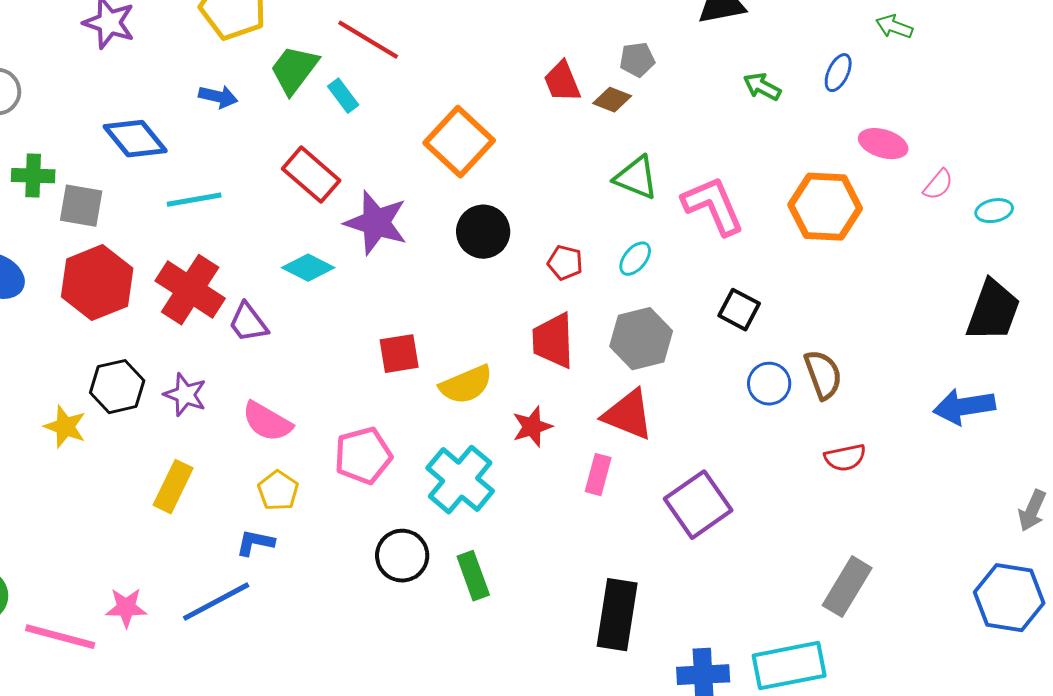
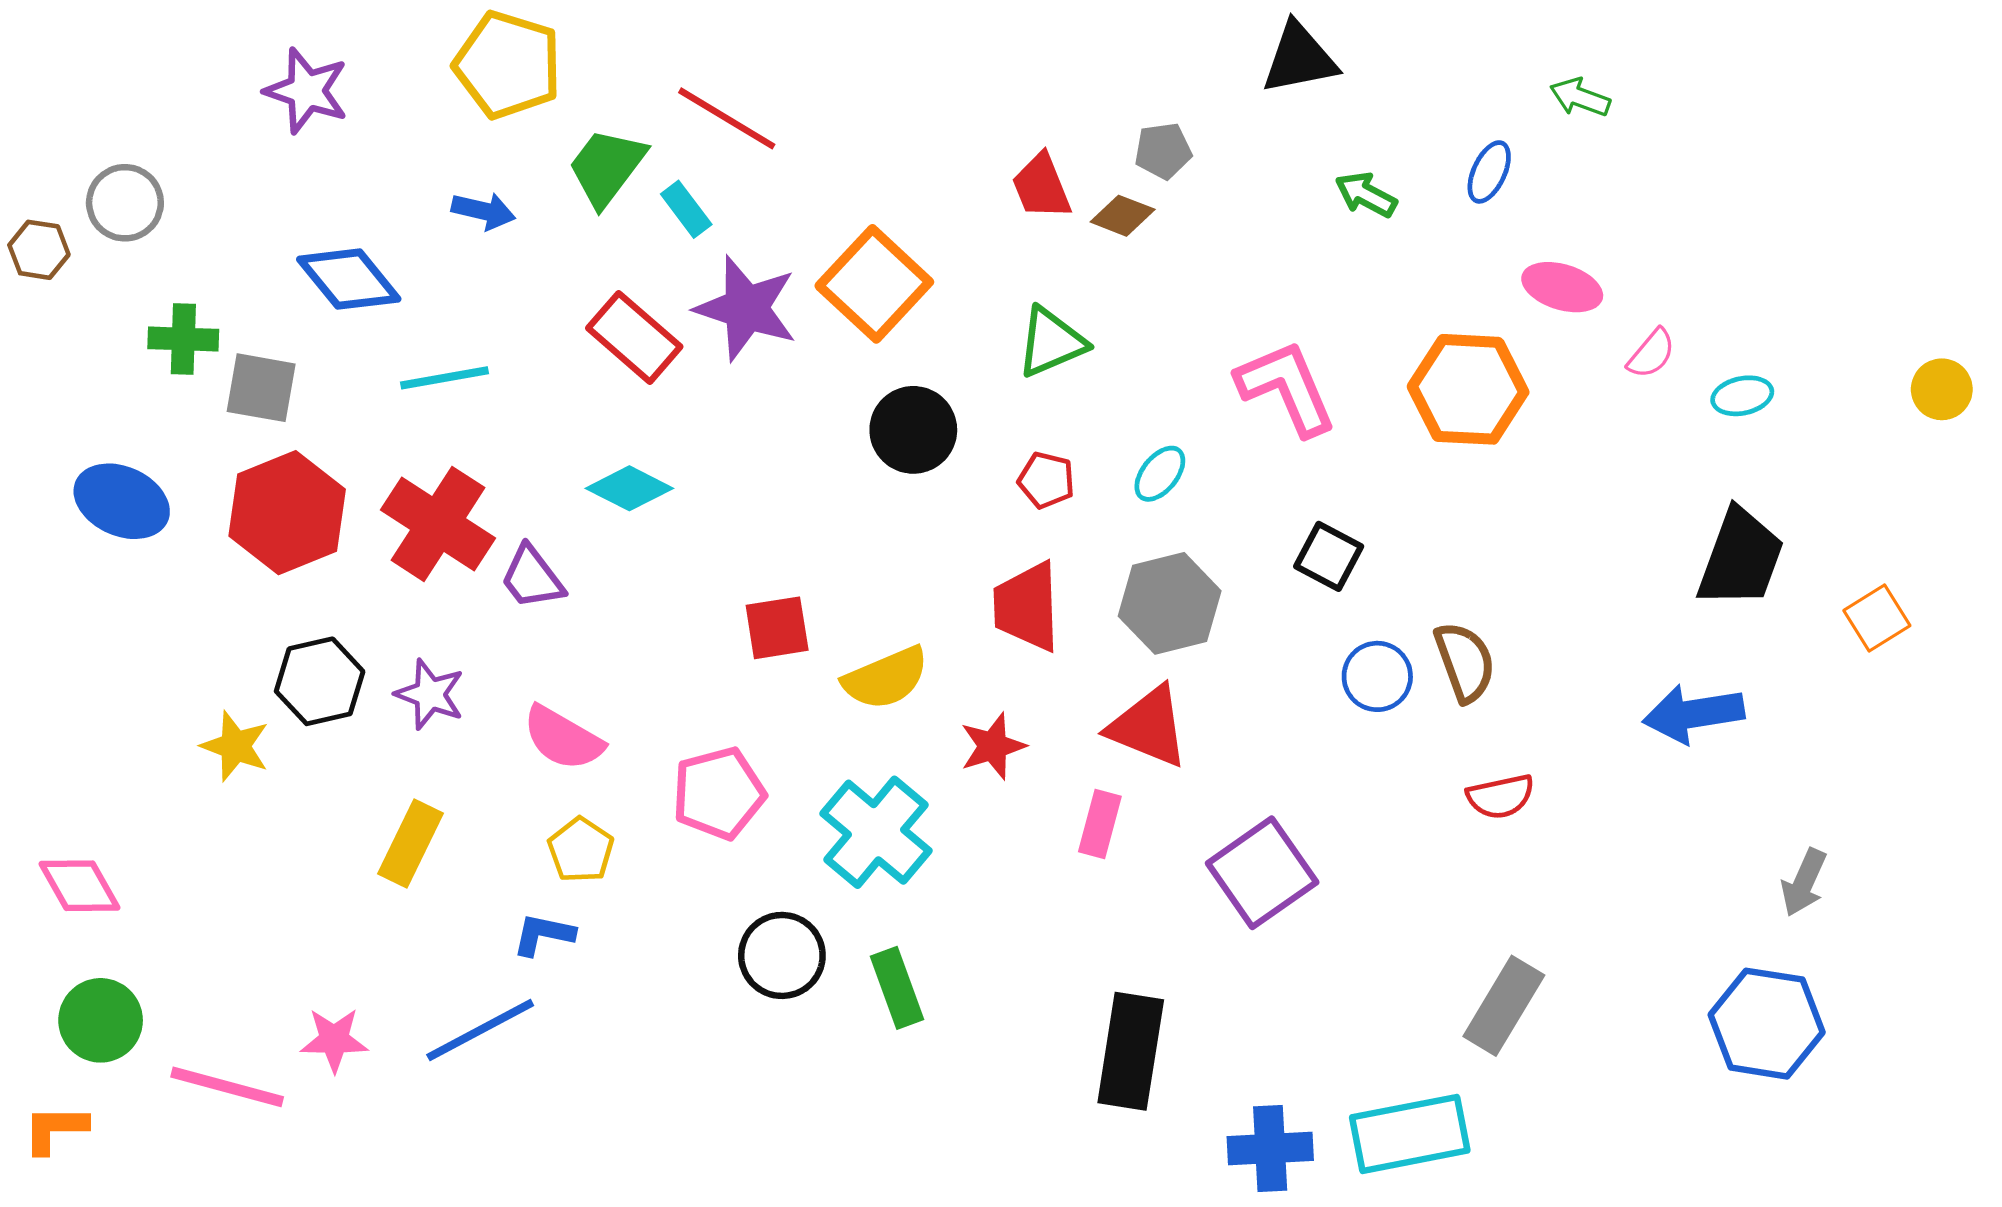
green triangle: (636, 178) -> (1051, 342), moved, turned -45
purple star: (376, 223) -> (746, 308), moved

